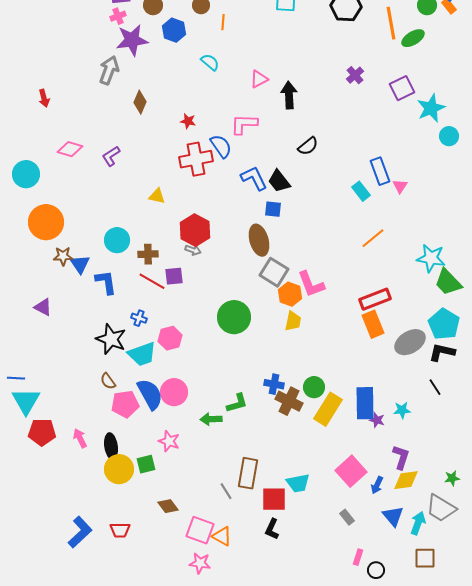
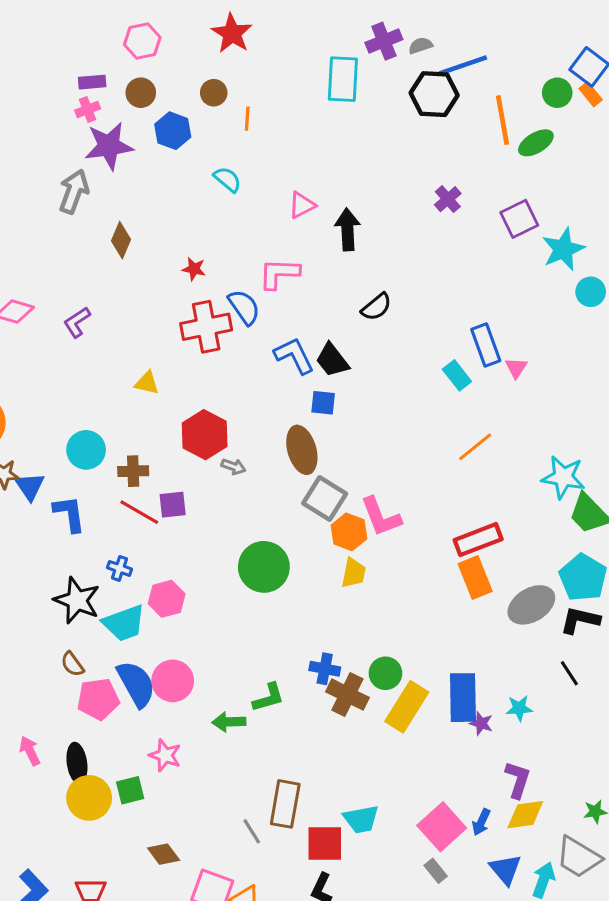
gray arrow: (193, 250) -> (233, 467), moved
pink square: (351, 471) -> (442, 827), moved

